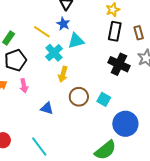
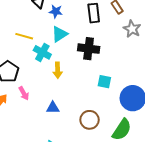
blue star: (63, 24) -> (56, 11), moved
black cross: (119, 64) -> (89, 49), moved
brown circle: (79, 97) -> (90, 120), moved

